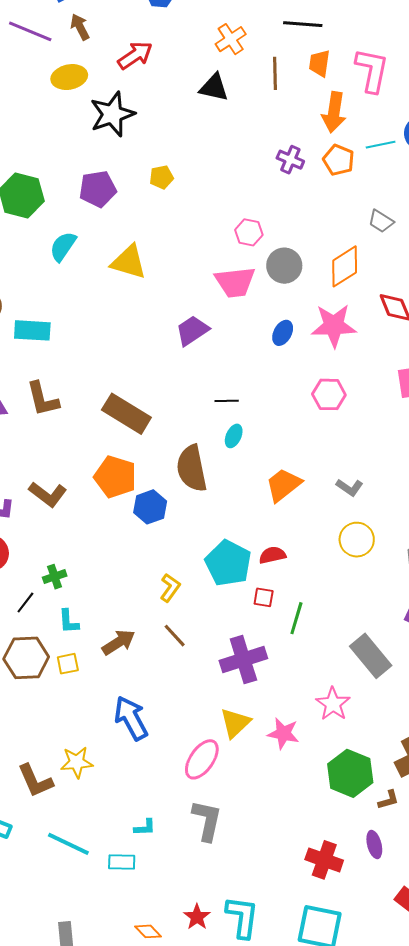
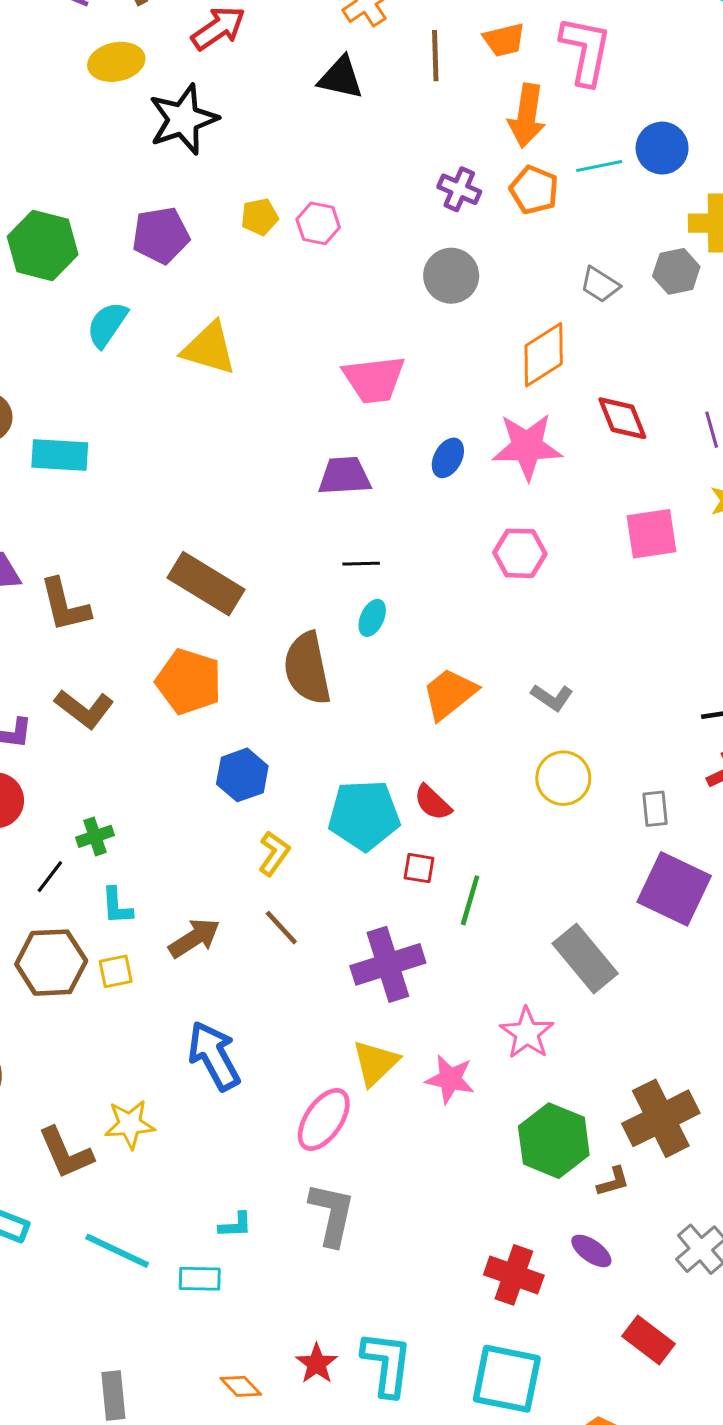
orange trapezoid: (319, 63) -> (504, 40), turned -112
pink hexagon: (249, 232) -> (318, 223), moved
gray circle: (284, 266) -> (451, 276), moved
purple trapezoid: (192, 331) -> (344, 476), moved, turned 30
brown L-shape: (43, 399) -> (65, 605), moved
blue hexagon: (150, 507) -> (242, 775), moved
red semicircle: (272, 555) -> (433, 803), turned -124
cyan pentagon: (228, 563) -> (364, 815), turned -30
purple ellipse: (374, 845) -> (591, 1251), turned -40

